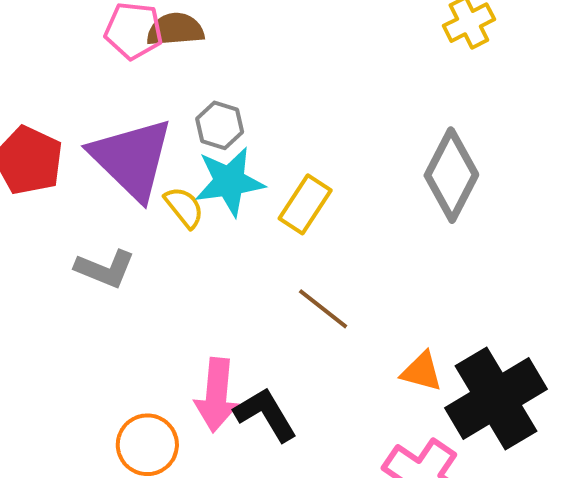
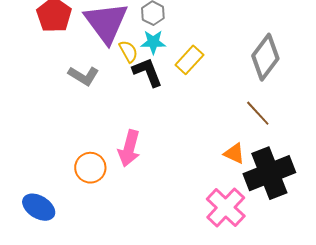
cyan star: (229, 182) -> (153, 42), size x0.7
brown line: (323, 309) -> (258, 113), moved
black L-shape: (266, 414) -> (148, 72), moved

